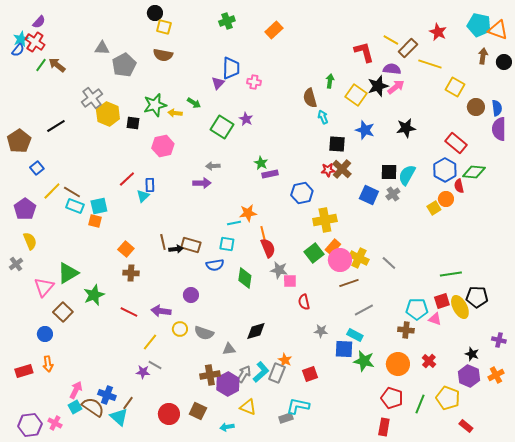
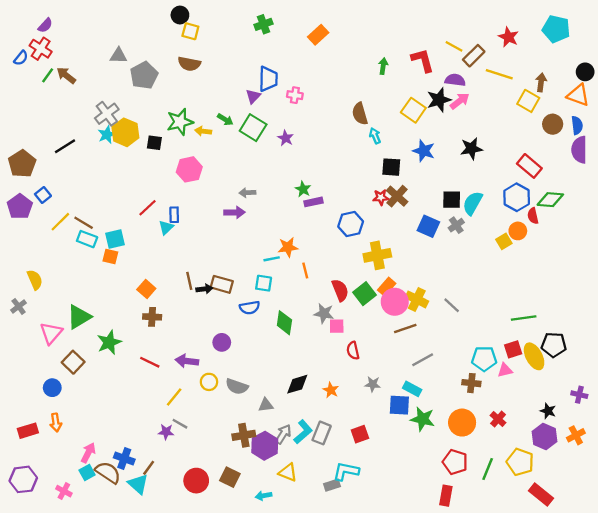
orange triangle: (498, 30) -> (578, 95), moved
cyan star: (21, 39) -> (107, 135), moved
brown arrow: (483, 56) -> (541, 82), moved
green arrow: (330, 81) -> (383, 66), moved
green square: (222, 127) -> (253, 128), moved
purple pentagon: (25, 209) -> (20, 207), moved
red semicircle: (268, 248) -> (340, 290), moved
pink triangle: (435, 319) -> (505, 370), turned -32
orange star: (285, 360) -> (331, 390), moved
purple hexagon: (30, 425) -> (23, 479), moved
red rectangle: (466, 426) -> (541, 495), size x1.5

